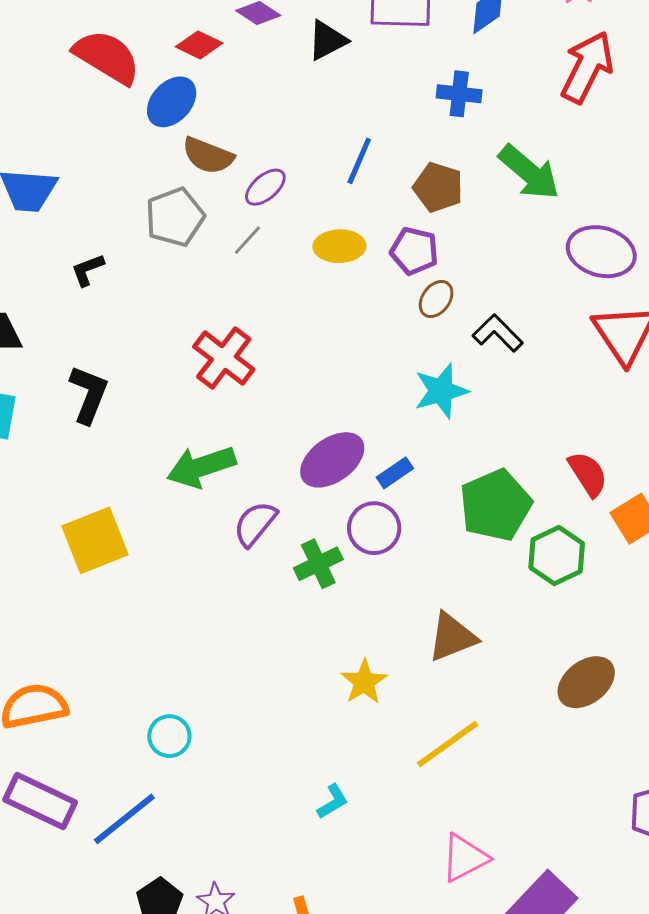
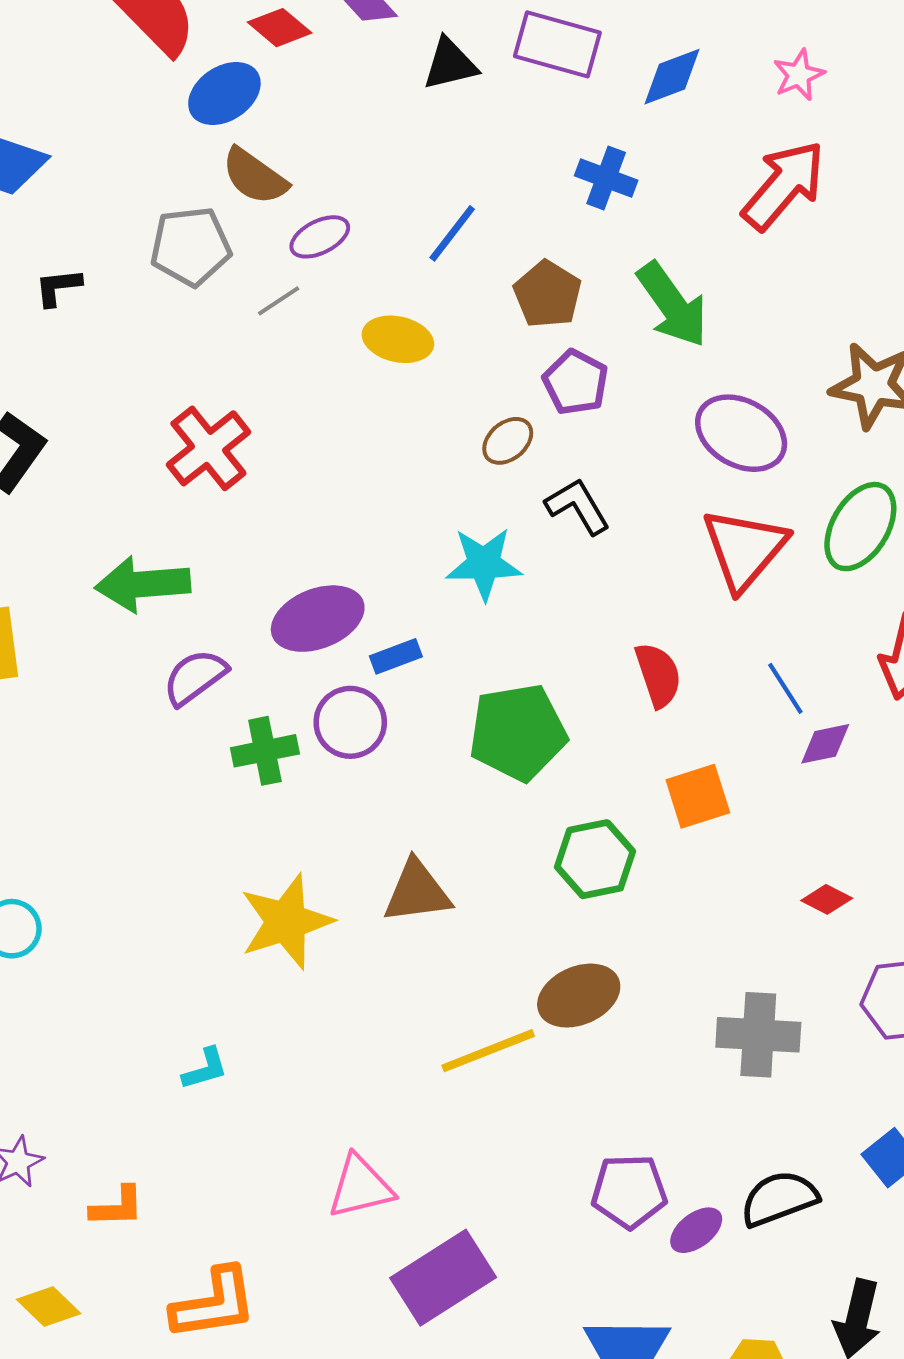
purple pentagon: (414, 251) -> (576, 382), moved
red semicircle: (588, 474) -> (658, 675), moved
green hexagon: (557, 555) -> (595, 859), moved
yellow star: (364, 682) -> (286, 922), size x1.5
yellow line: (448, 744) -> (488, 1051), moved

